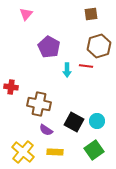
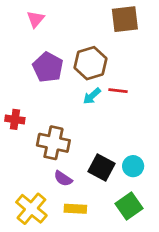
brown square: (91, 14) -> (125, 19), size x1.5
brown hexagon: (99, 46) -> (90, 63), moved
purple pentagon: (49, 47) -> (48, 67), moved
cyan arrow: (67, 70) -> (92, 96), turned 48

